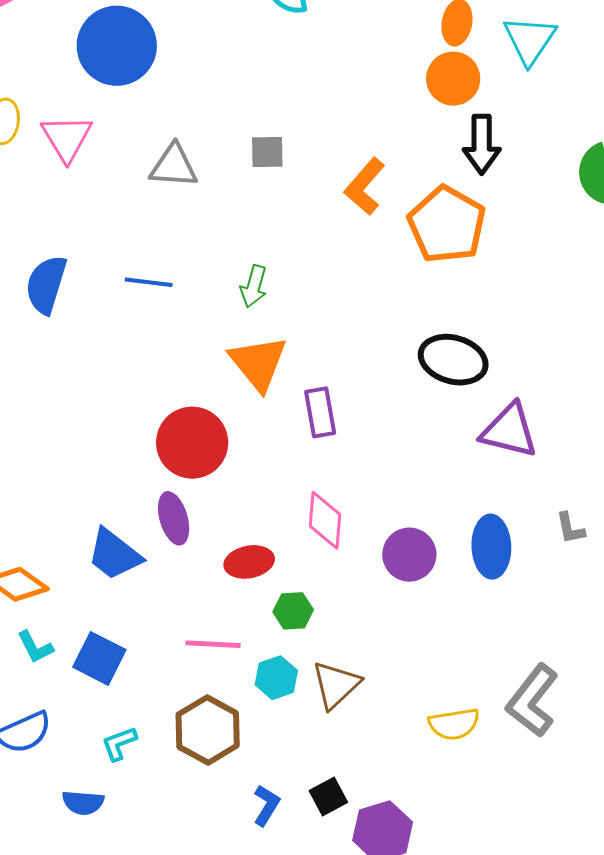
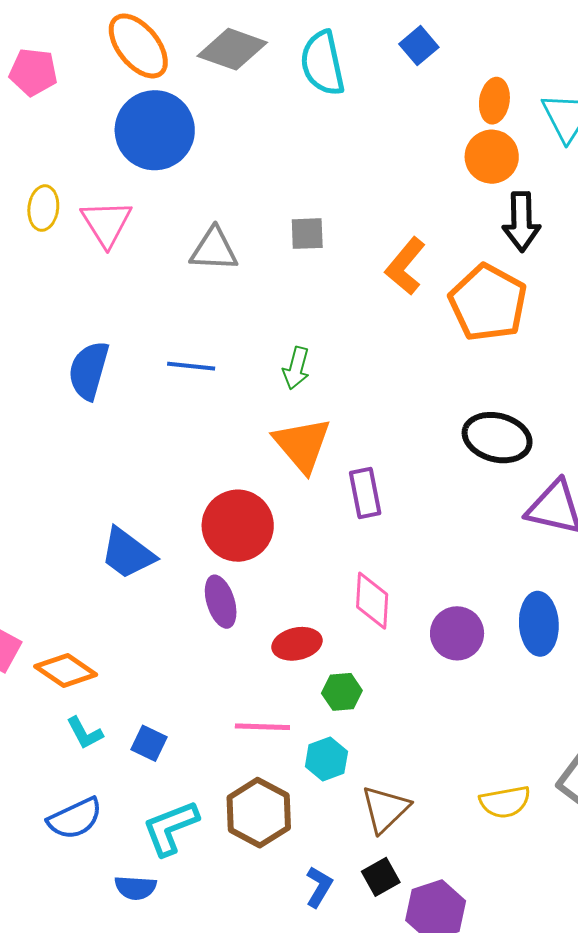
blue trapezoid: (114, 554) -> (128, 553), moved
blue square: (99, 658) -> (149, 743), size x0.7
brown triangle: (336, 685) -> (385, 809), moved
cyan L-shape: (119, 743) -> (171, 828), size x1.6

